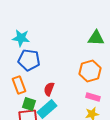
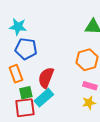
red semicircle: (49, 89) -> (46, 78), size x1.5
green square: (29, 104) -> (26, 93), turned -32

